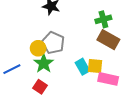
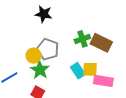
green cross: (103, 19) -> (82, 39), moved

